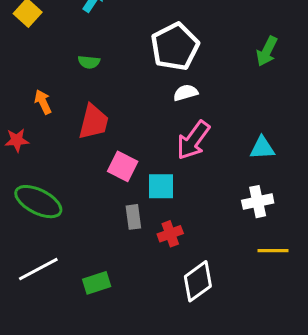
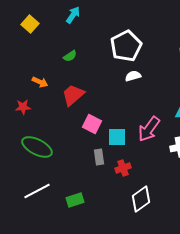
green semicircle: (89, 62) -> (70, 56), turned -40
orange arrow: (43, 102) -> (40, 82), turned 140
red trapezoid: (94, 122) -> (73, 95), turned -145
pink arrow: (193, 140) -> (149, 129), moved

